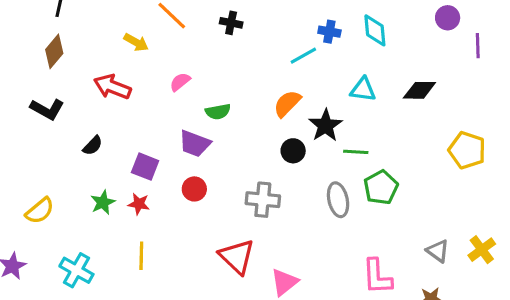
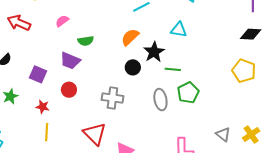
black diamond: (419, 90) -> (251, 34), moved
red star: (139, 204) -> (43, 107), moved
yellow line: (141, 256) -> (47, 132), moved

